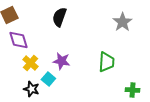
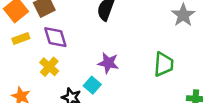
yellow cross: (30, 63) -> (49, 67), moved

